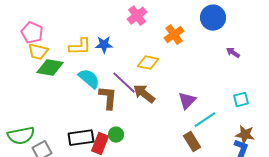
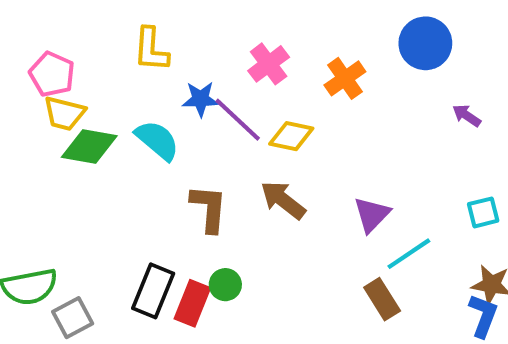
pink cross: (137, 16) -> (269, 64), moved
yellow L-shape: (80, 47) -> (151, 50), moved, turned 95
cyan semicircle: (89, 79) -> (157, 140), moved
purple line: (124, 83) -> (238, 120), moved
black rectangle: (81, 138) -> (153, 291), turned -60

